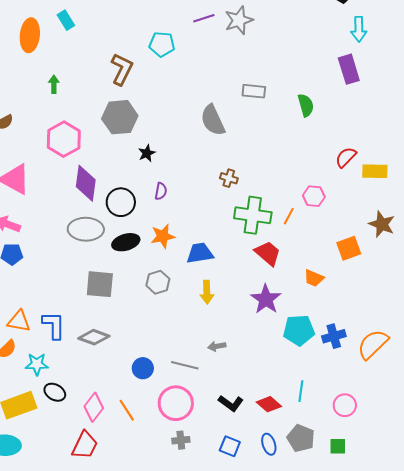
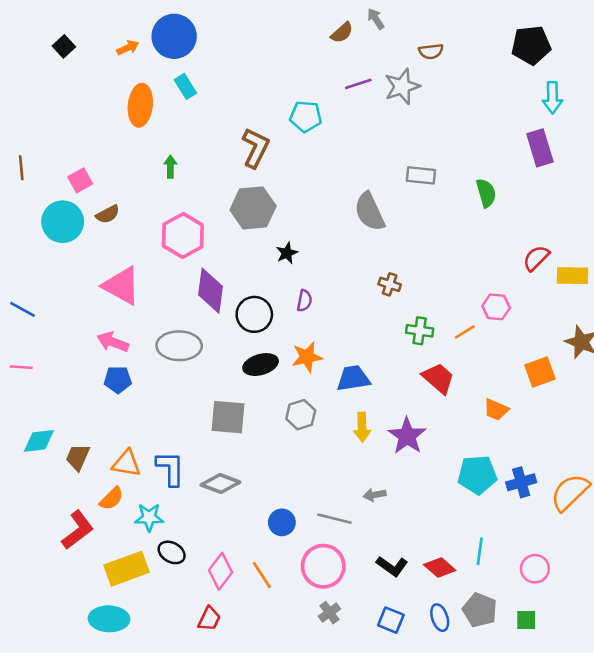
green cross: (253, 215) -> (420, 331), size x0.6
orange line: (289, 216) -> (465, 332), turned 30
gray ellipse: (86, 229) -> (179, 346), moved
purple star: (266, 299) -> (407, 436), moved
gray cross: (181, 440) -> (329, 613), turned -30
red trapezoid: (85, 445) -> (209, 619), size x0.7

